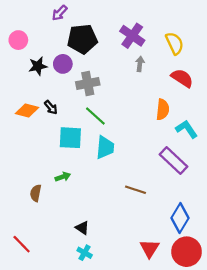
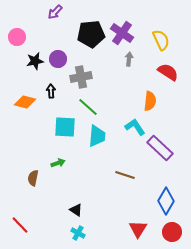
black pentagon: (82, 39) -> (91, 34), moved
black arrow: (51, 107) -> (51, 91), moved, turned -144
cyan L-shape: (187, 129) -> (135, 127), moved
red circle: (187, 252) -> (172, 232), size x0.7

